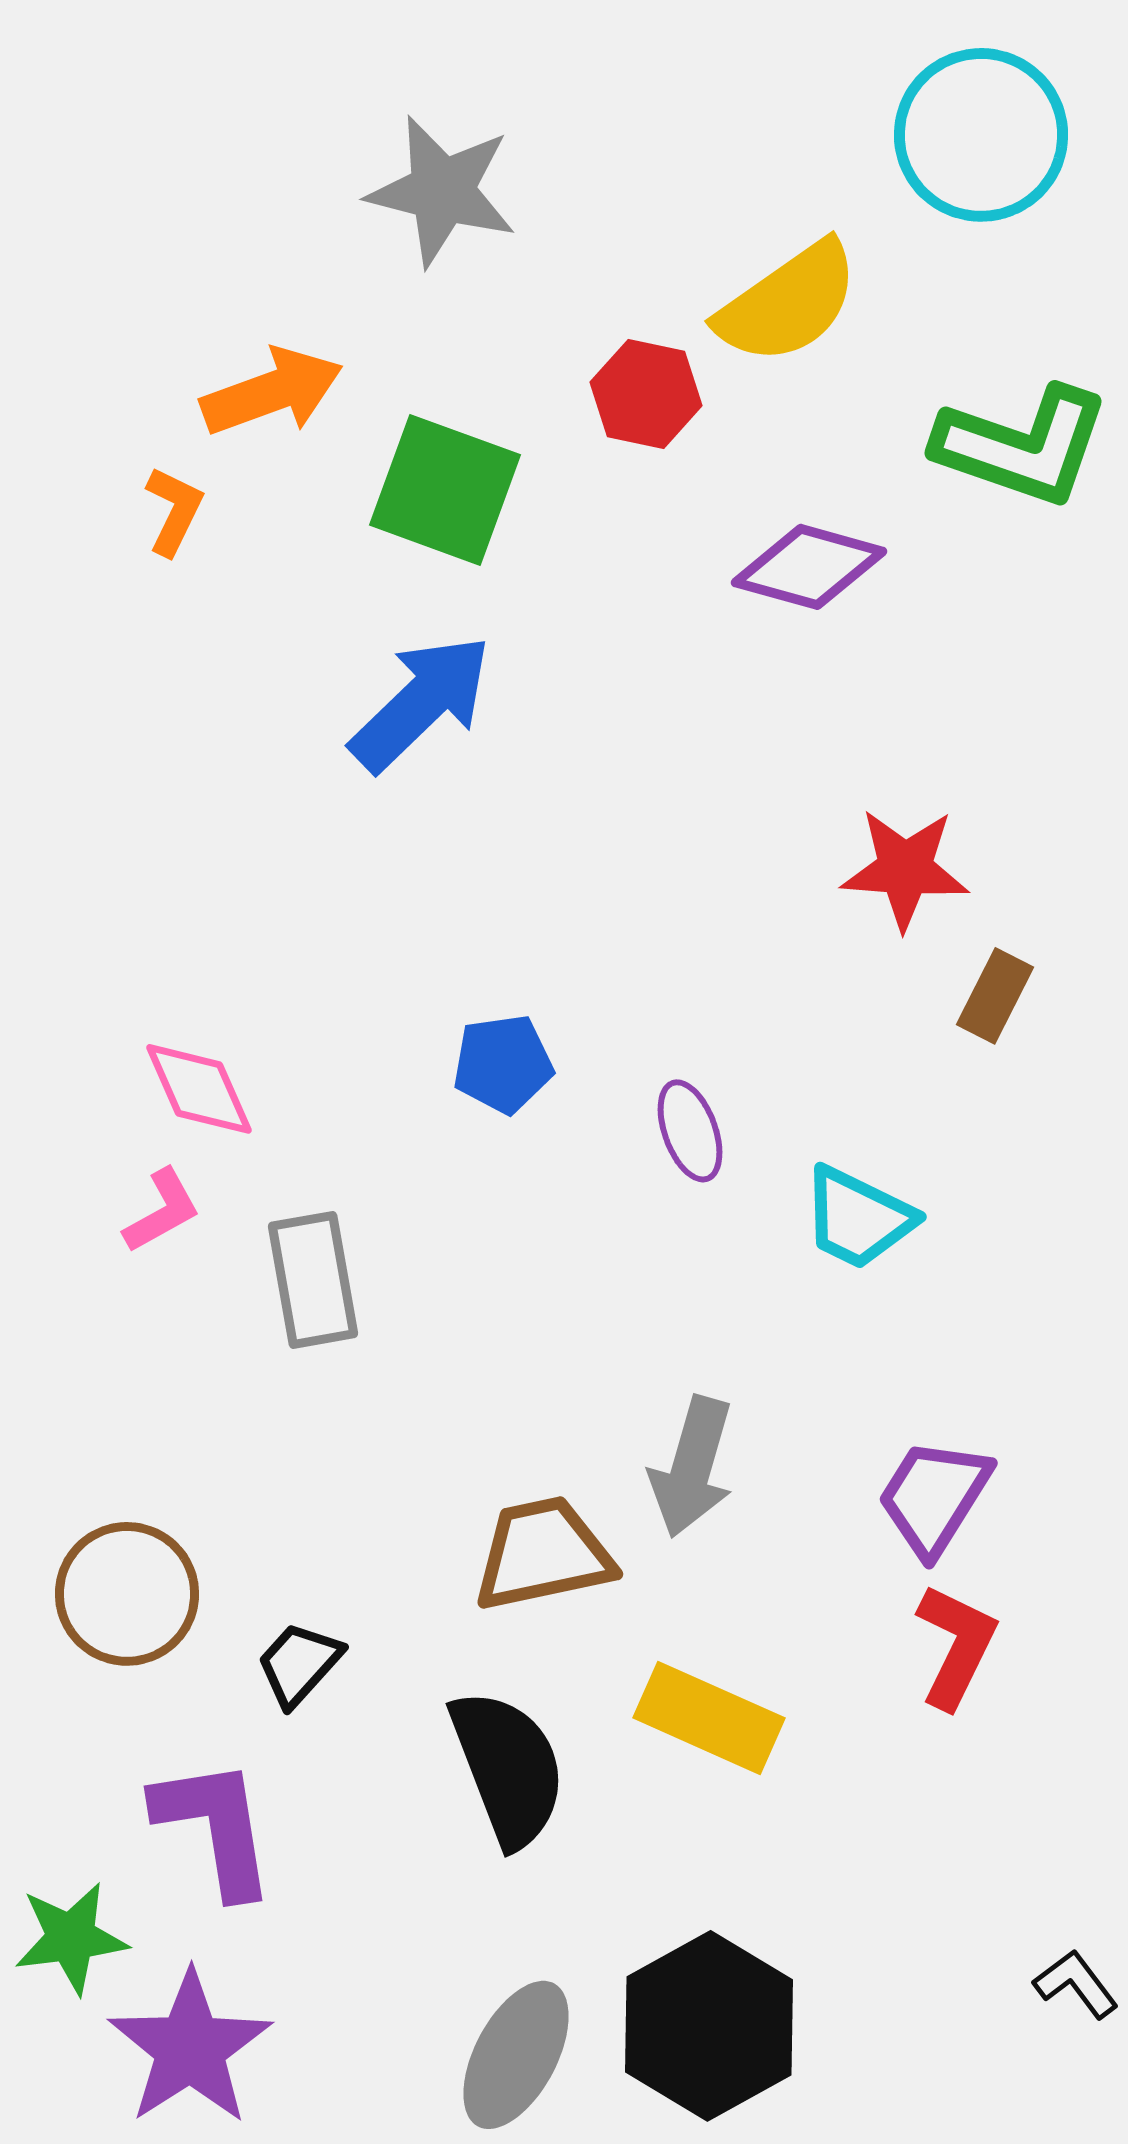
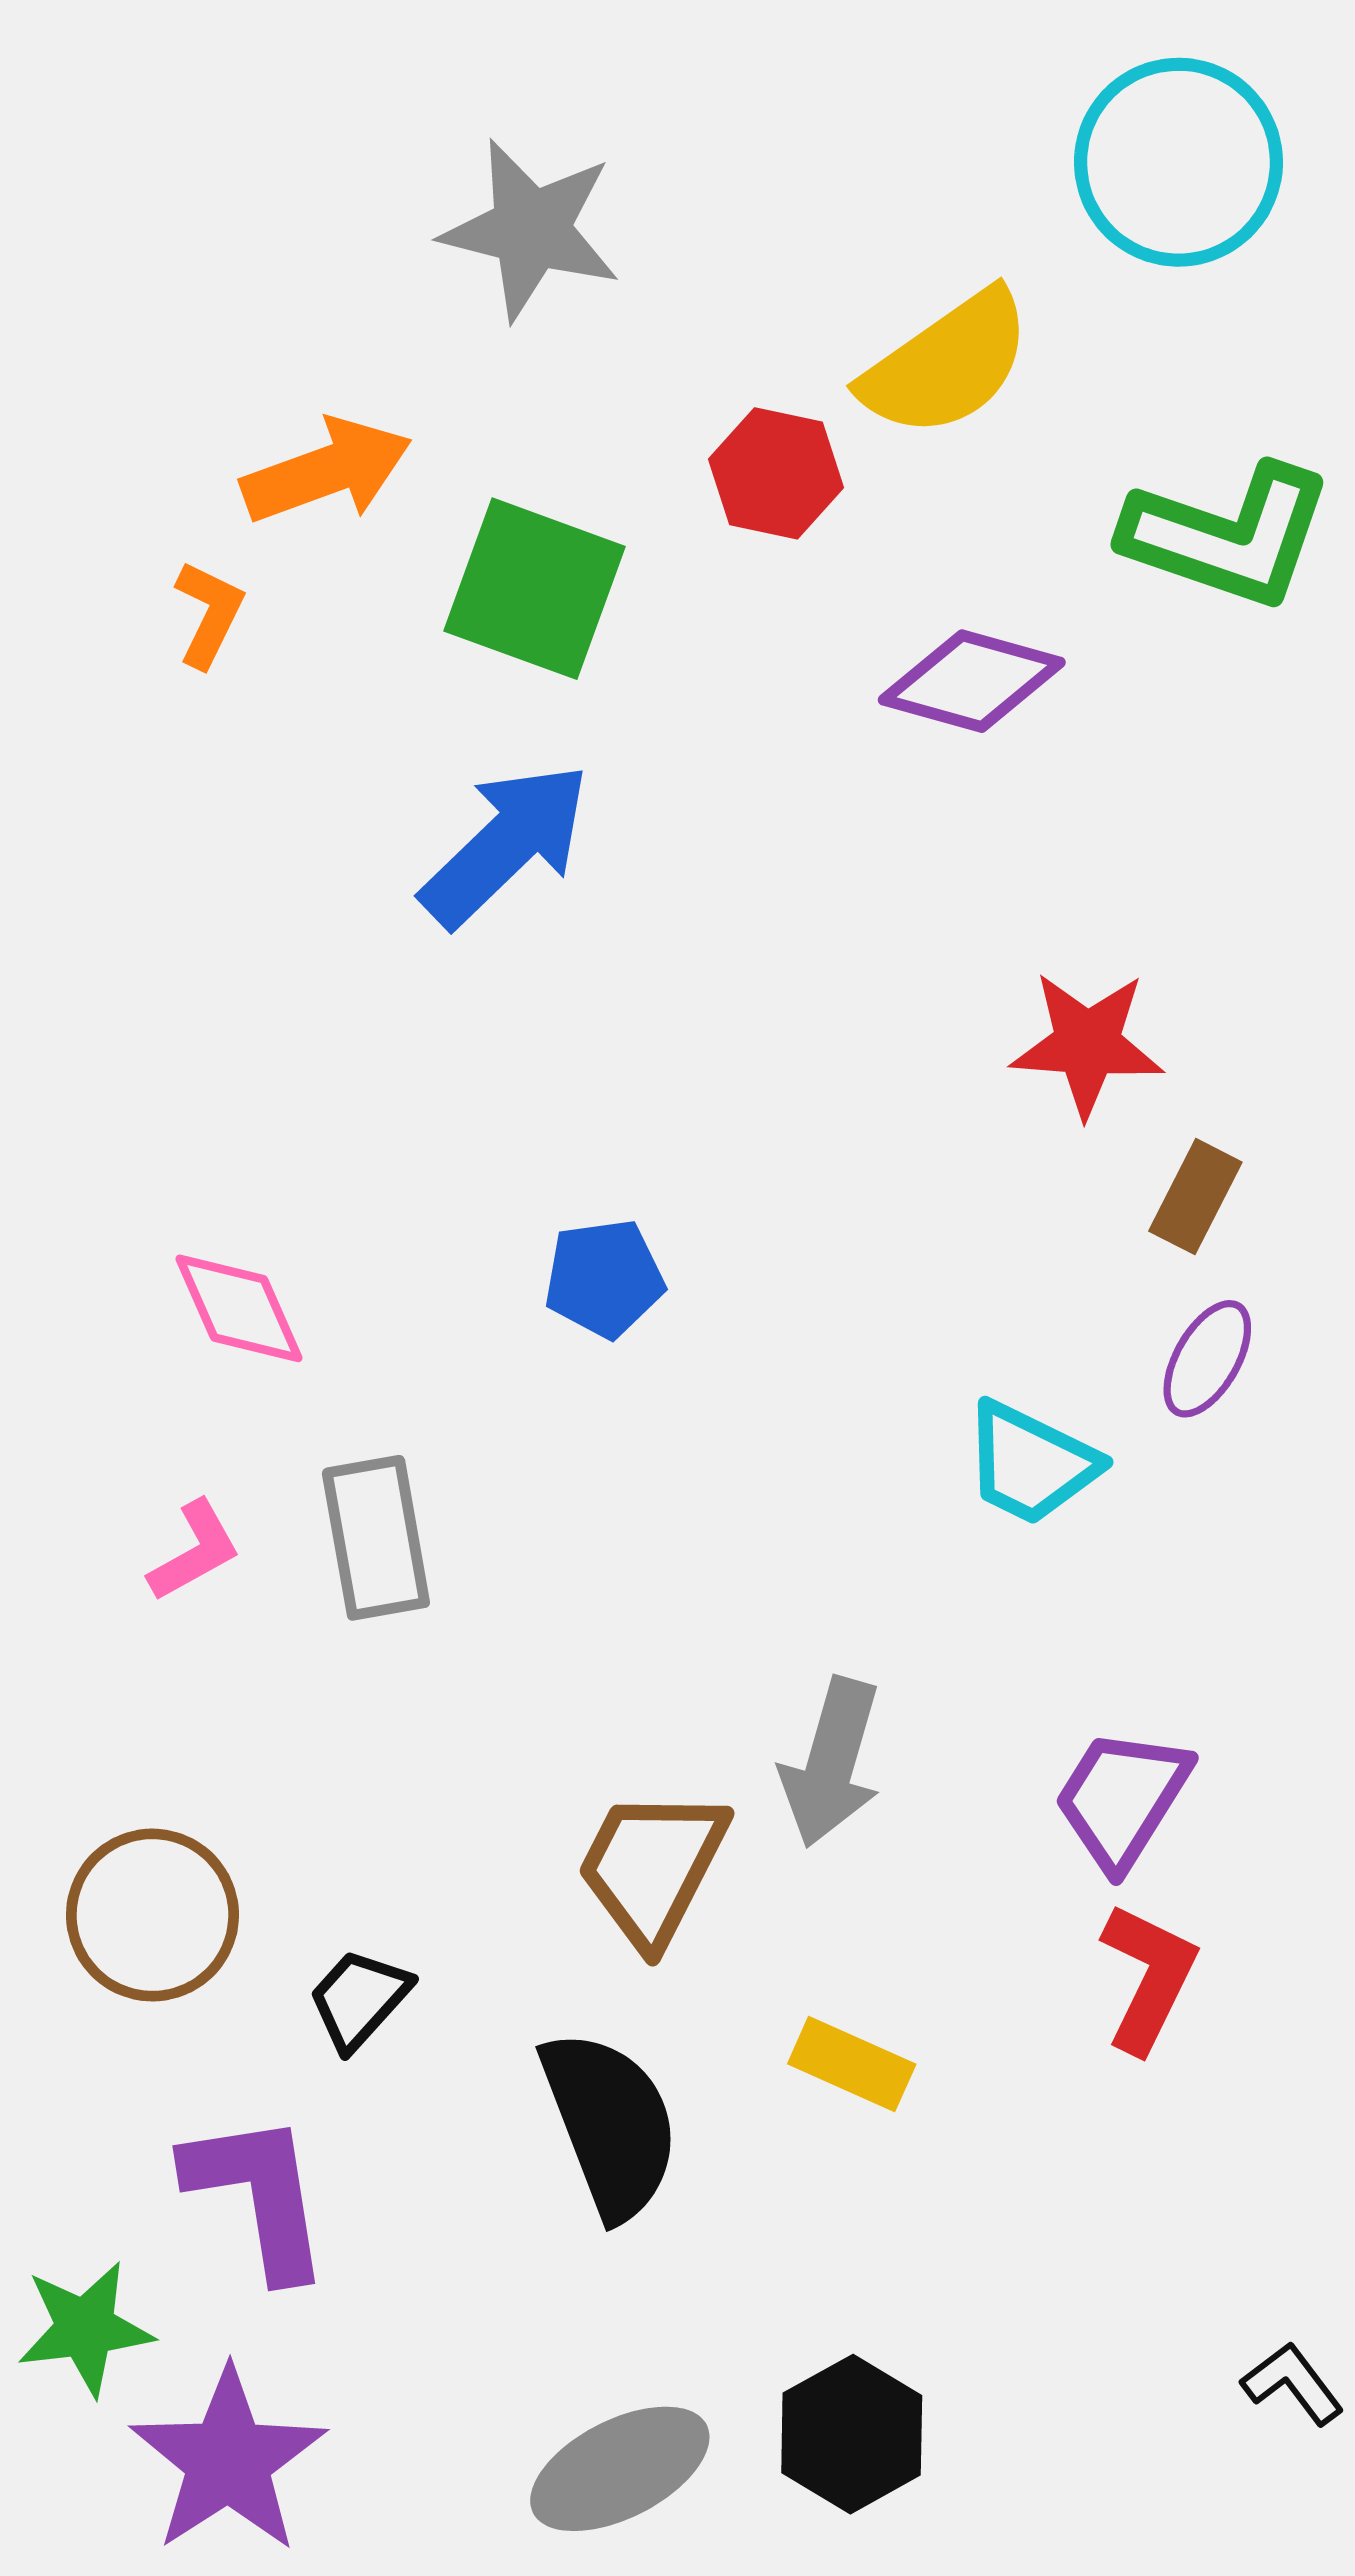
purple ellipse: (690, 1131) -> (1207, 1359), moved, turned 50
pink L-shape: (162, 1211) -> (195, 1551), moved
brown trapezoid: (543, 1554) -> (652, 1867), turned -51
yellow rectangle: (709, 1718) -> (852, 2064), size x0.7
black hexagon: (709, 2026) -> (852, 2434), size x0.7
gray ellipse: (516, 2055) -> (620, 2469), turned 35

